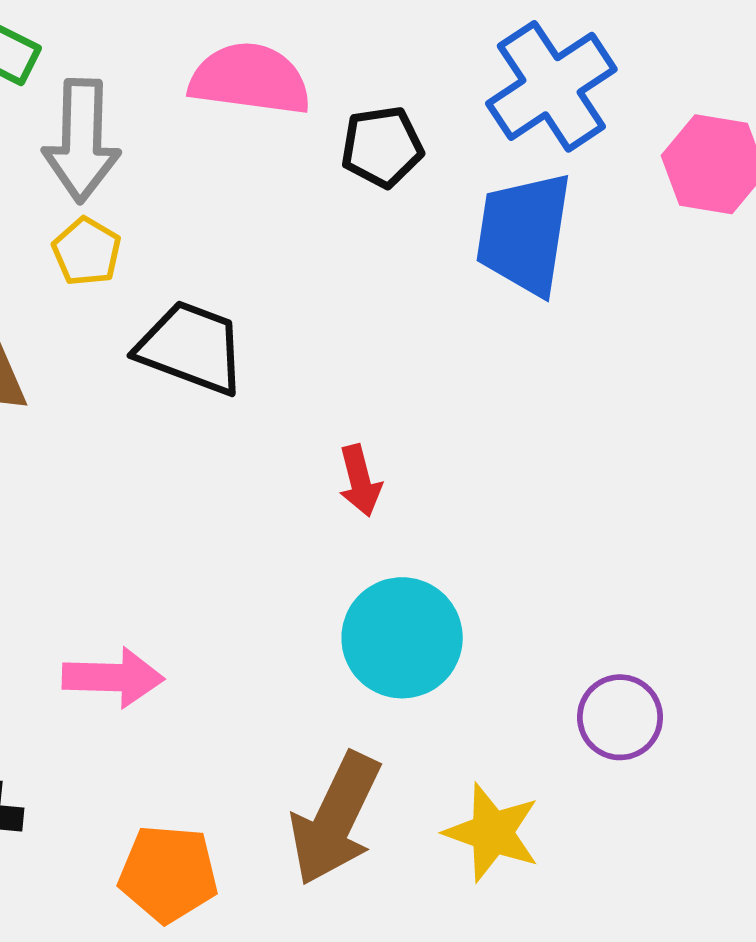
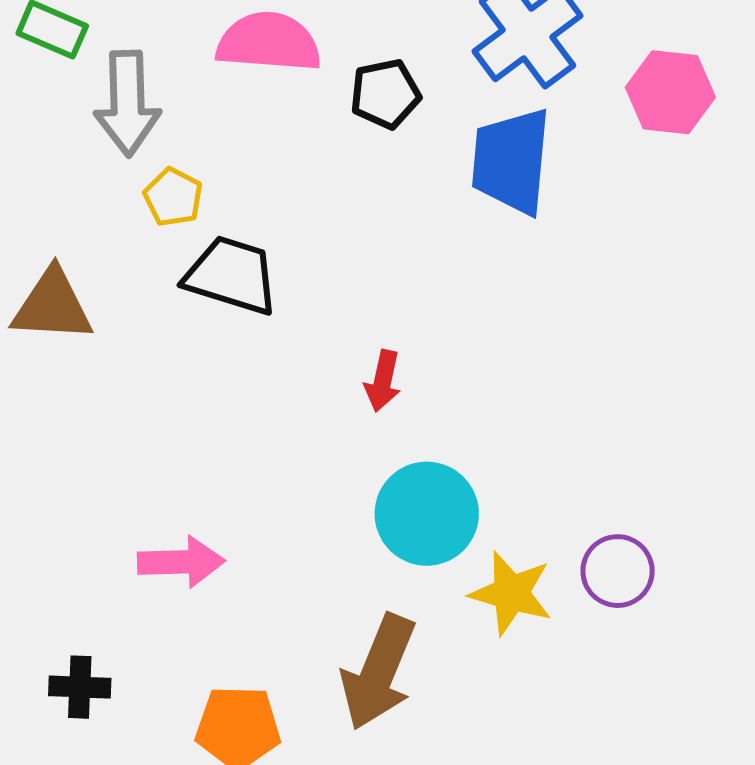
yellow pentagon: (87, 252) -> (173, 197), moved
red arrow: (360, 481) -> (383, 381), turned 30
yellow star: (492, 833) -> (511, 593), moved

